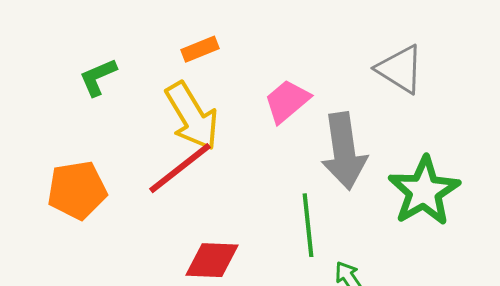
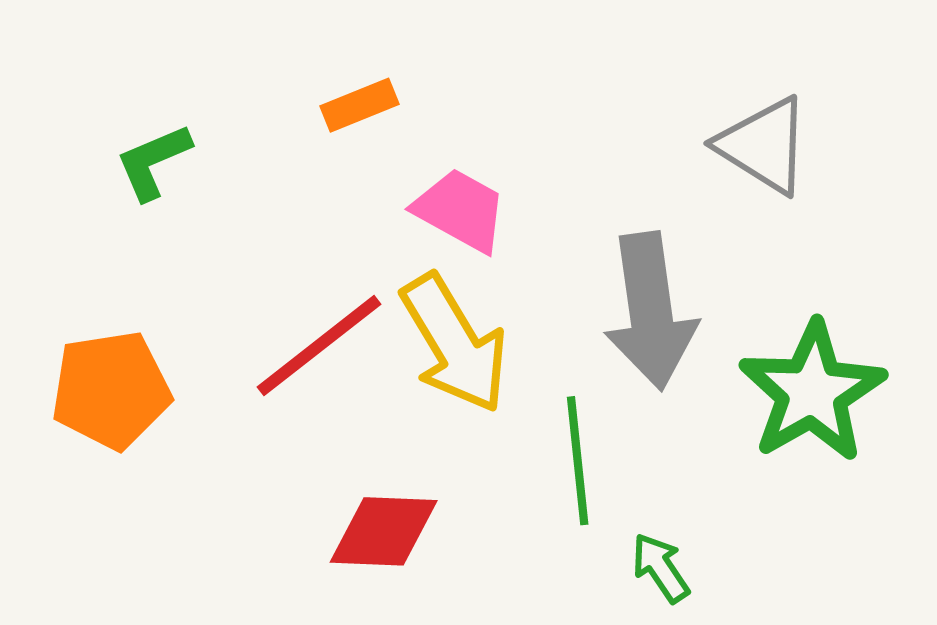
pink trapezoid: (287, 101) -> (460, 210), moved, turned 69
yellow arrow: (192, 116) -> (454, 343), moved

